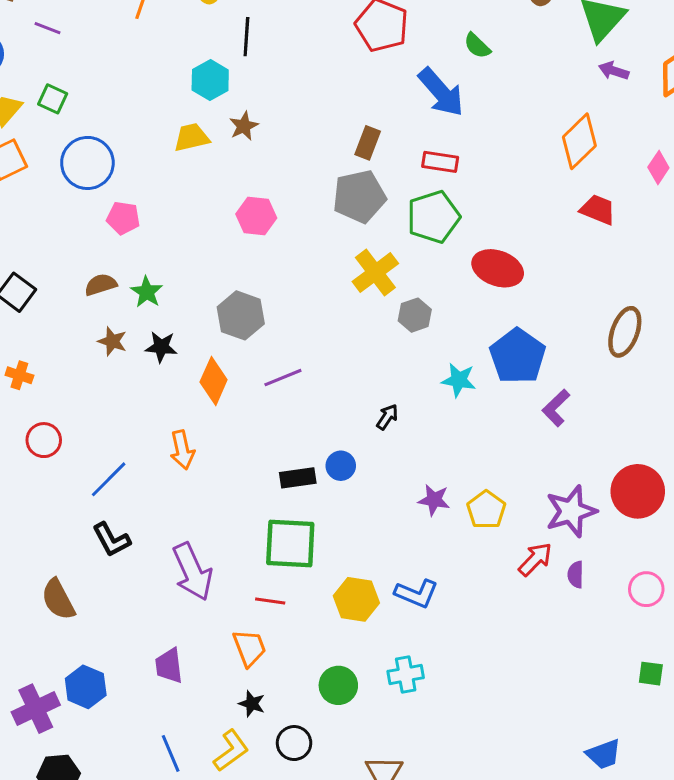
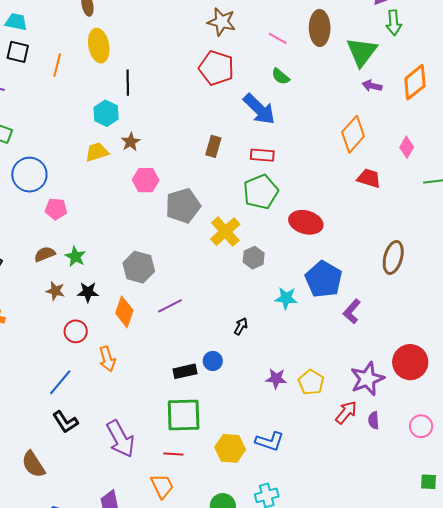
gray pentagon: (359, 196) -> (183, 206), moved
pink hexagon: (256, 216) -> (146, 180), moved
red circle: (44, 440) -> (76, 331), moved

